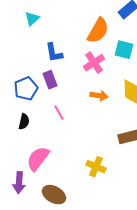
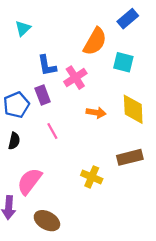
pink cross: (94, 63) -> (75, 78), moved
yellow cross: (96, 167) -> (92, 177), moved

